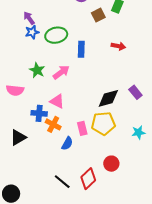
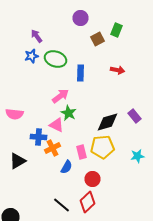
purple arrow: (29, 18) -> (36, 36), moved
green ellipse: (56, 35) -> (56, 59), turned 30
green star: (37, 70) -> (68, 113), moved
orange cross: (53, 124) -> (52, 148), turned 35
red circle: (111, 164) -> (92, 179), moved

